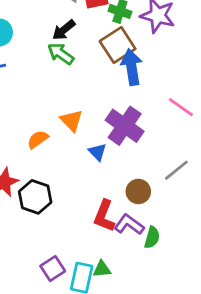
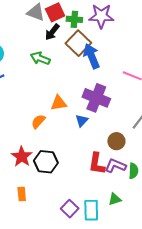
black arrow: (64, 30) -> (52, 32), moved
orange triangle: (71, 121) -> (59, 103), turned -42
blue triangle: (97, 152) -> (82, 120), turned 40
green triangle: (102, 269) -> (115, 199), moved

